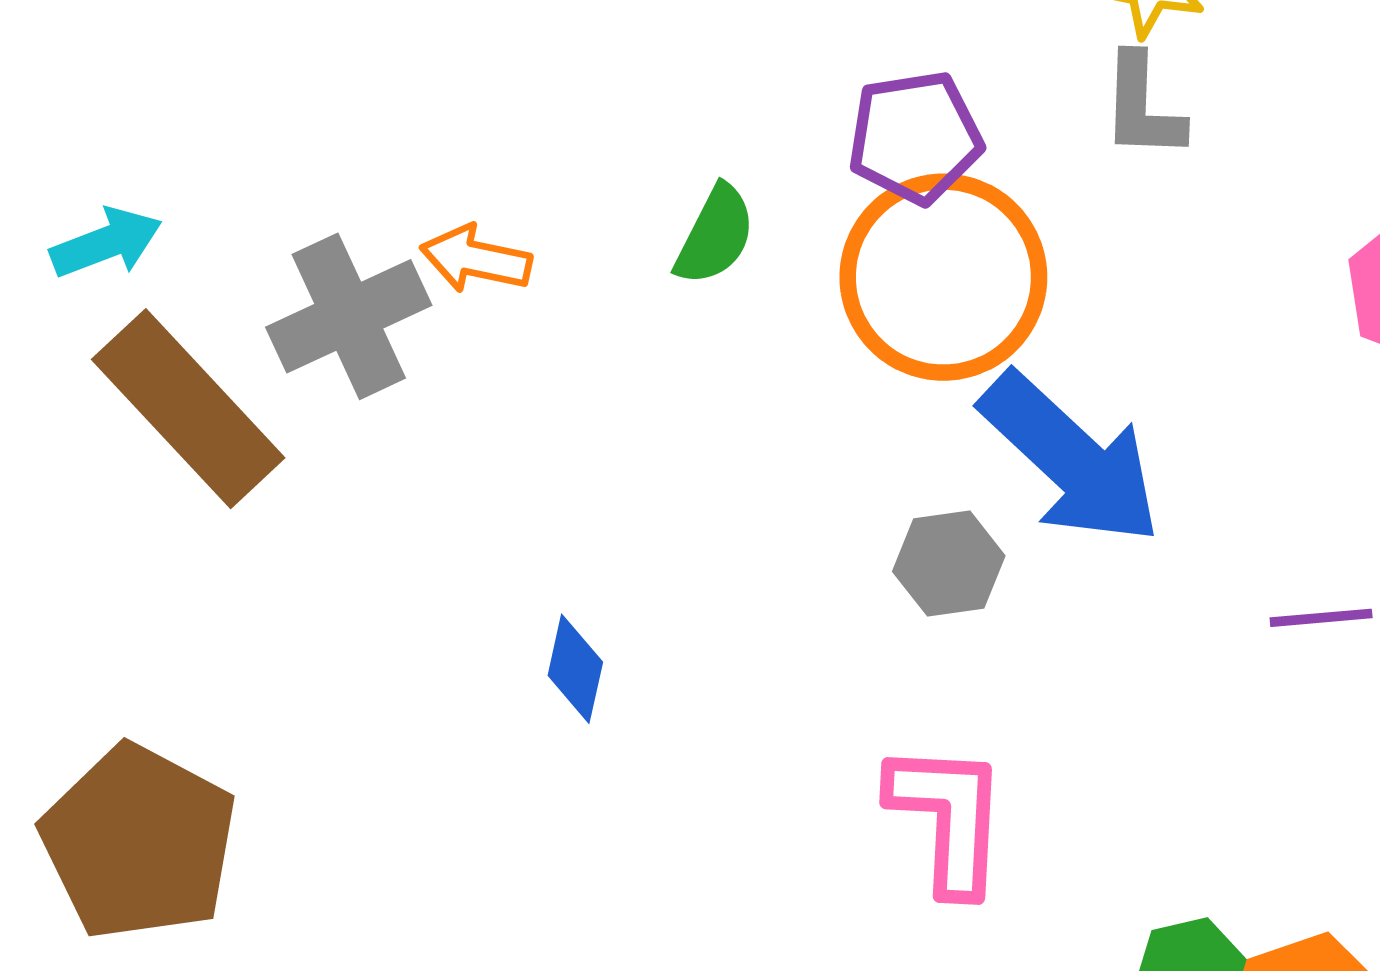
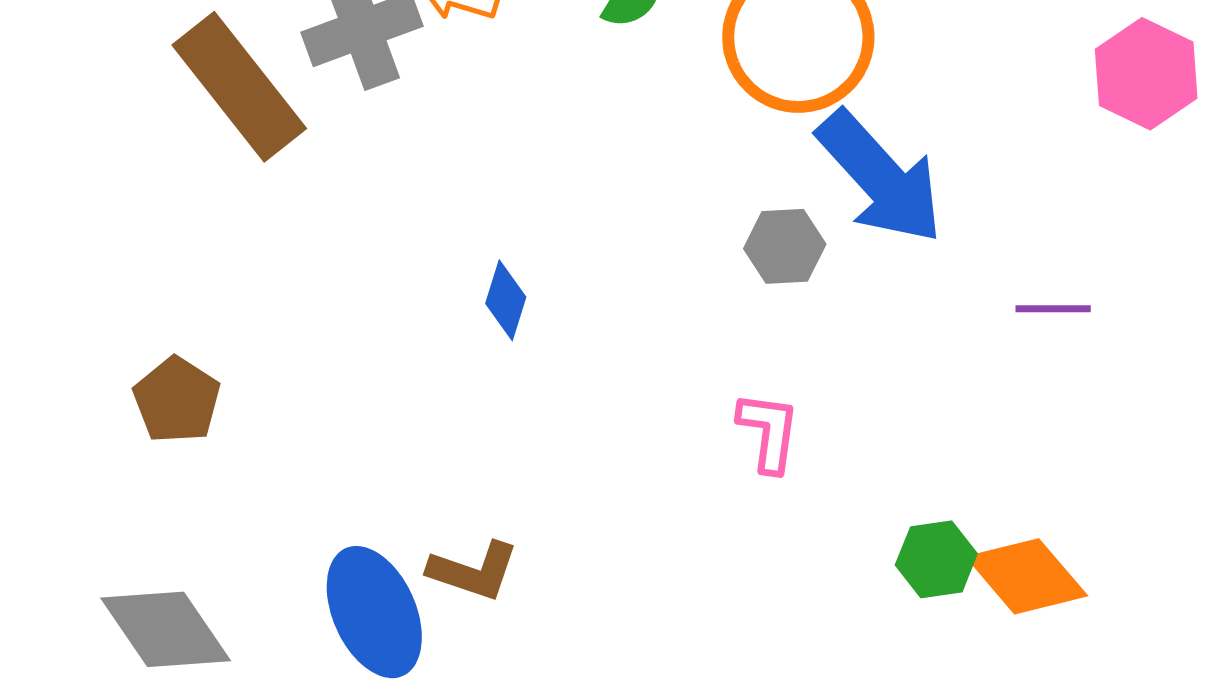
pink L-shape: (948, 818) -> (769, 432), size x0.7
brown pentagon: (139, 842) -> (177, 400), size x0.6

